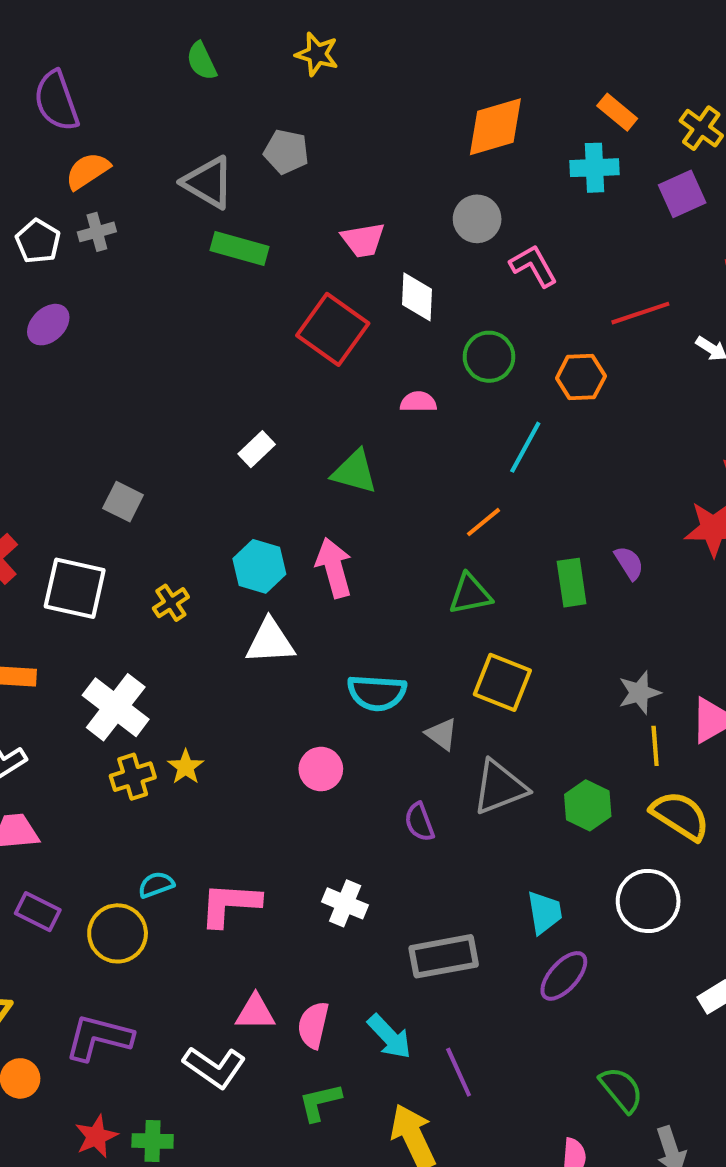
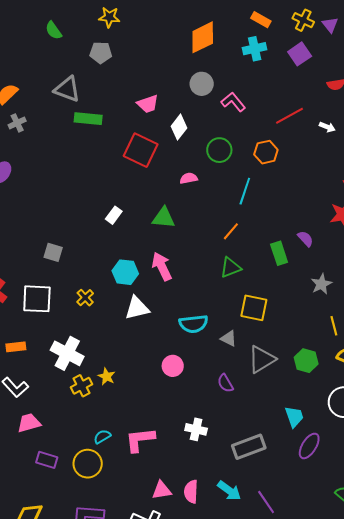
gray pentagon: (286, 152) -> (101, 53), moved
white diamond: (417, 297) -> (179, 127), turned 45
gray star: (639, 693) -> (321, 284), moved

